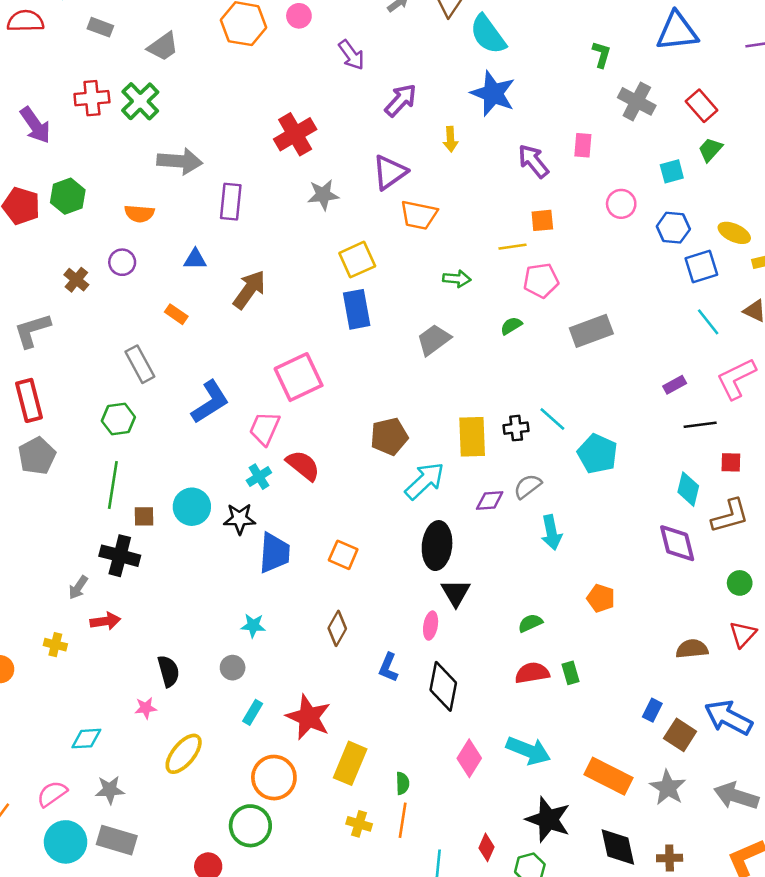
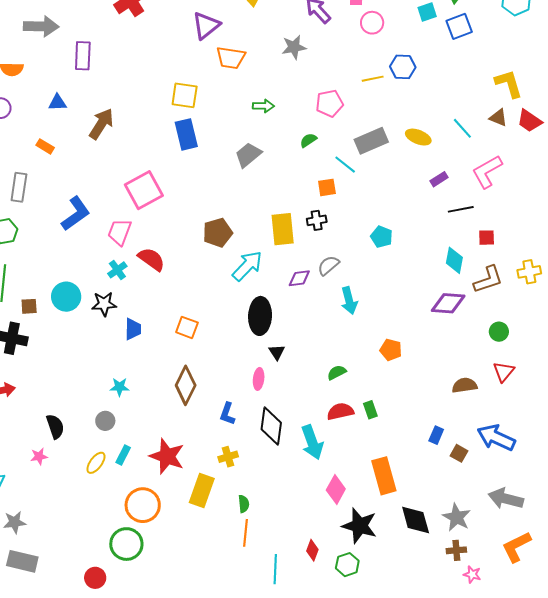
gray star: (323, 195) -> (294, 47), moved
pink circle: (621, 204) -> (372, 23), moved
orange square: (542, 220) -> (327, 187), moved
blue hexagon: (673, 228) -> (403, 67), moved
yellow ellipse: (734, 233) -> (418, 137), moved
yellow line: (513, 247) -> (373, 79), moved
yellow square: (357, 260) -> (185, 95), turned 36
blue square: (701, 266) -> (459, 26), moved
gray rectangle: (140, 364) -> (19, 187), turned 40
cyan line: (552, 419) -> (345, 165), moved
cyan pentagon: (597, 454) -> (382, 237), size x0.7
purple diamond: (677, 543) -> (448, 303), turned -68
blue trapezoid: (274, 553) -> (133, 329), size x0.7
black triangle: (456, 593) -> (277, 352), size x0.7
brown diamond: (337, 628) -> (186, 385), size x1.4
brown square: (680, 735) -> (459, 453), size x0.7
cyan arrow: (528, 751) -> (312, 442), moved, turned 52
yellow ellipse: (184, 754) -> (96, 463), moved, size x0.7
pink diamond: (469, 758) -> (336, 489), moved
orange rectangle: (608, 776) -> (384, 476), moved, turned 51
gray star: (668, 788) -> (457, 517), moved
yellow cross: (359, 824) -> (228, 457), moved, turned -30
black diamond: (618, 847) -> (416, 520), moved

